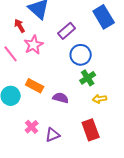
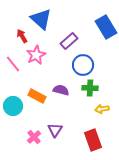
green cross: (88, 78) -> (90, 88), turned 35
purple semicircle: (61, 98) -> (61, 90), moved
purple triangle: (53, 135) -> (55, 130), moved, turned -35

